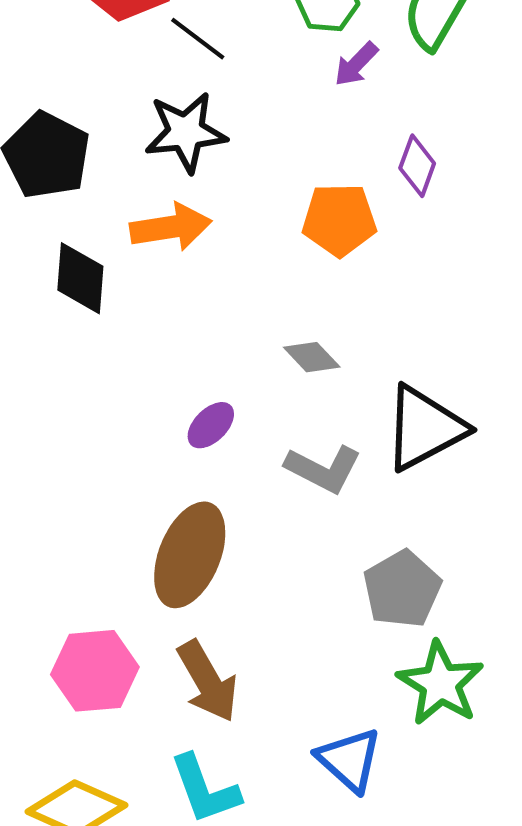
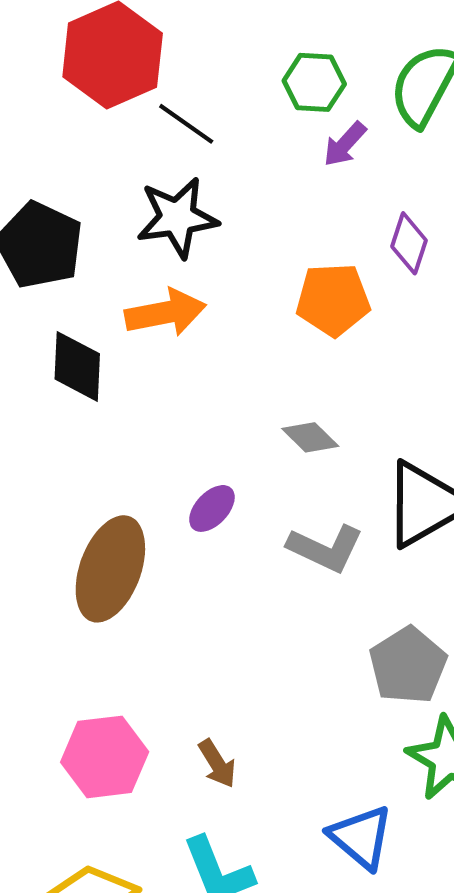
brown ellipse: (190, 555) -> (110, 569), moved
brown arrow: (208, 681) -> (217, 764), size x0.6

